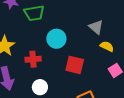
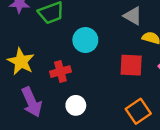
red square: (75, 65) -> (131, 65), moved

